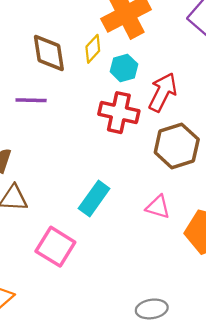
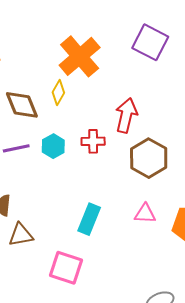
cyan hexagon: (124, 68) -> (53, 146), moved
red cross: (119, 113) -> (93, 141), size x0.7

